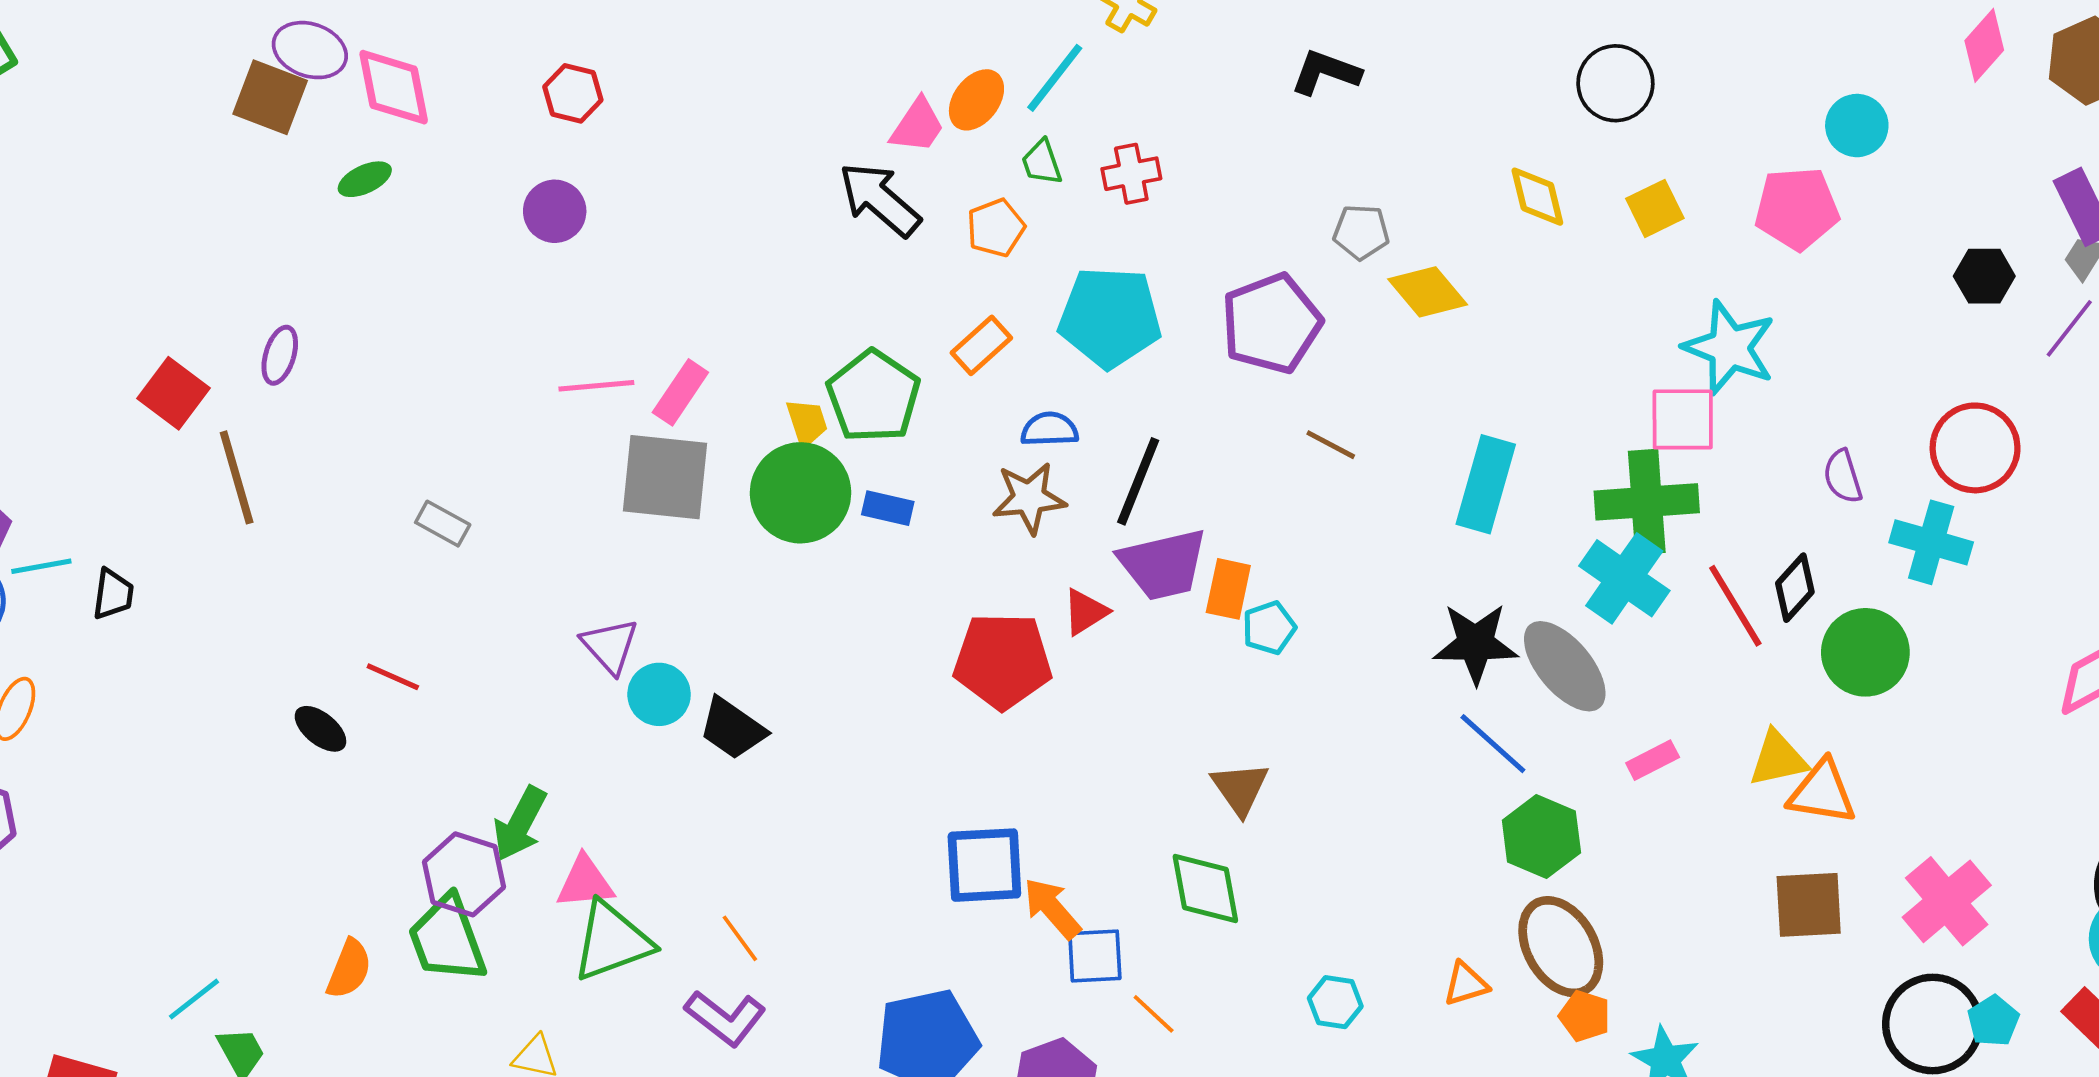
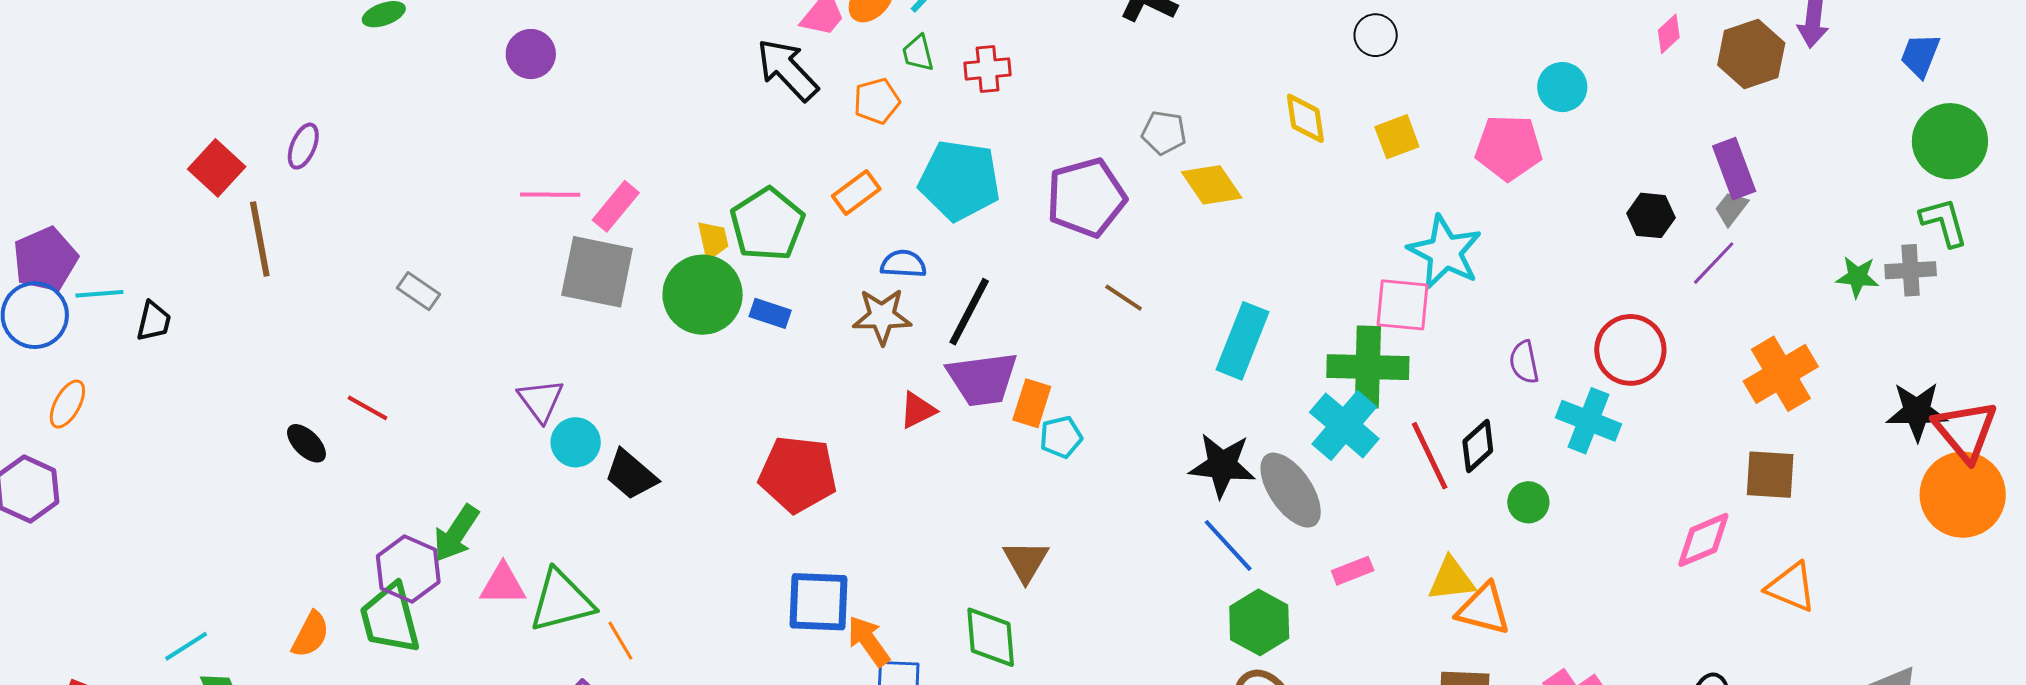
pink diamond: (1984, 45) -> (1669, 34), size x0.7
black circle: (1615, 83) -> (1376, 35), size x0.7
green circle: (1865, 652) -> (1528, 502), size x0.6
red pentagon: (1003, 661) -> (798, 474), moved
green triangle: (612, 941) -> (561, 601), moved

